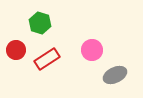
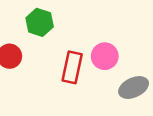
red rectangle: (47, 59) -> (72, 67), moved, turned -45

